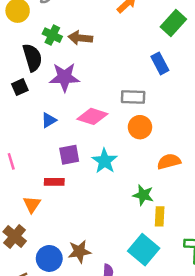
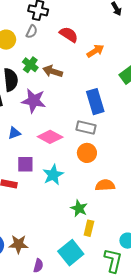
blue rectangle: (160, 63) -> (95, 102), moved, size x1.4

